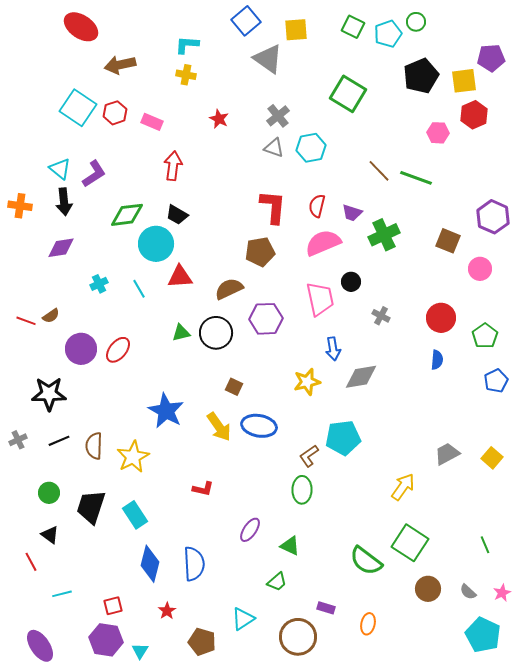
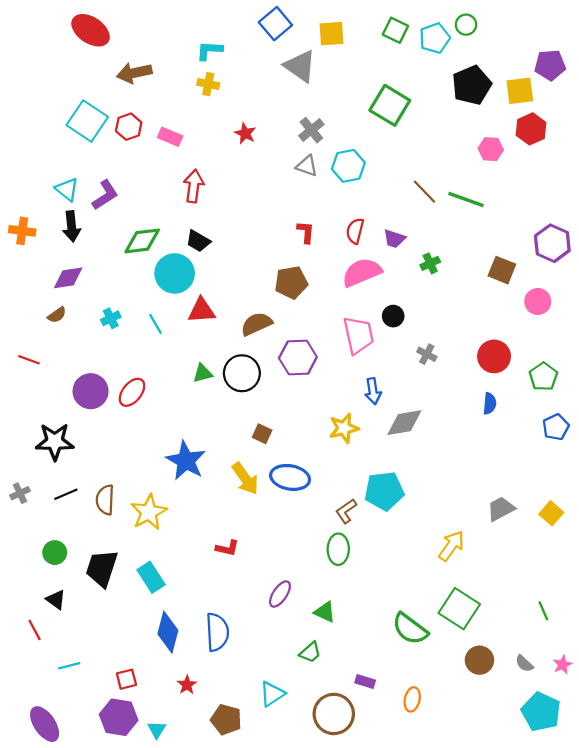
red L-shape: (273, 207) -> (306, 232), size x0.6
green cross: (384, 235) -> (430, 263), size x0.6
brown semicircle: (51, 316) -> (57, 315), moved

